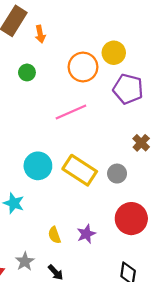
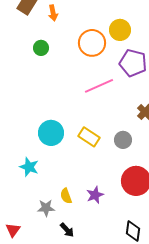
pink line: (71, 112) -> (99, 86), moved
yellow rectangle: (80, 170) -> (89, 137), size x0.7
gray star: (25, 261) -> (46, 208), moved, turned 30

